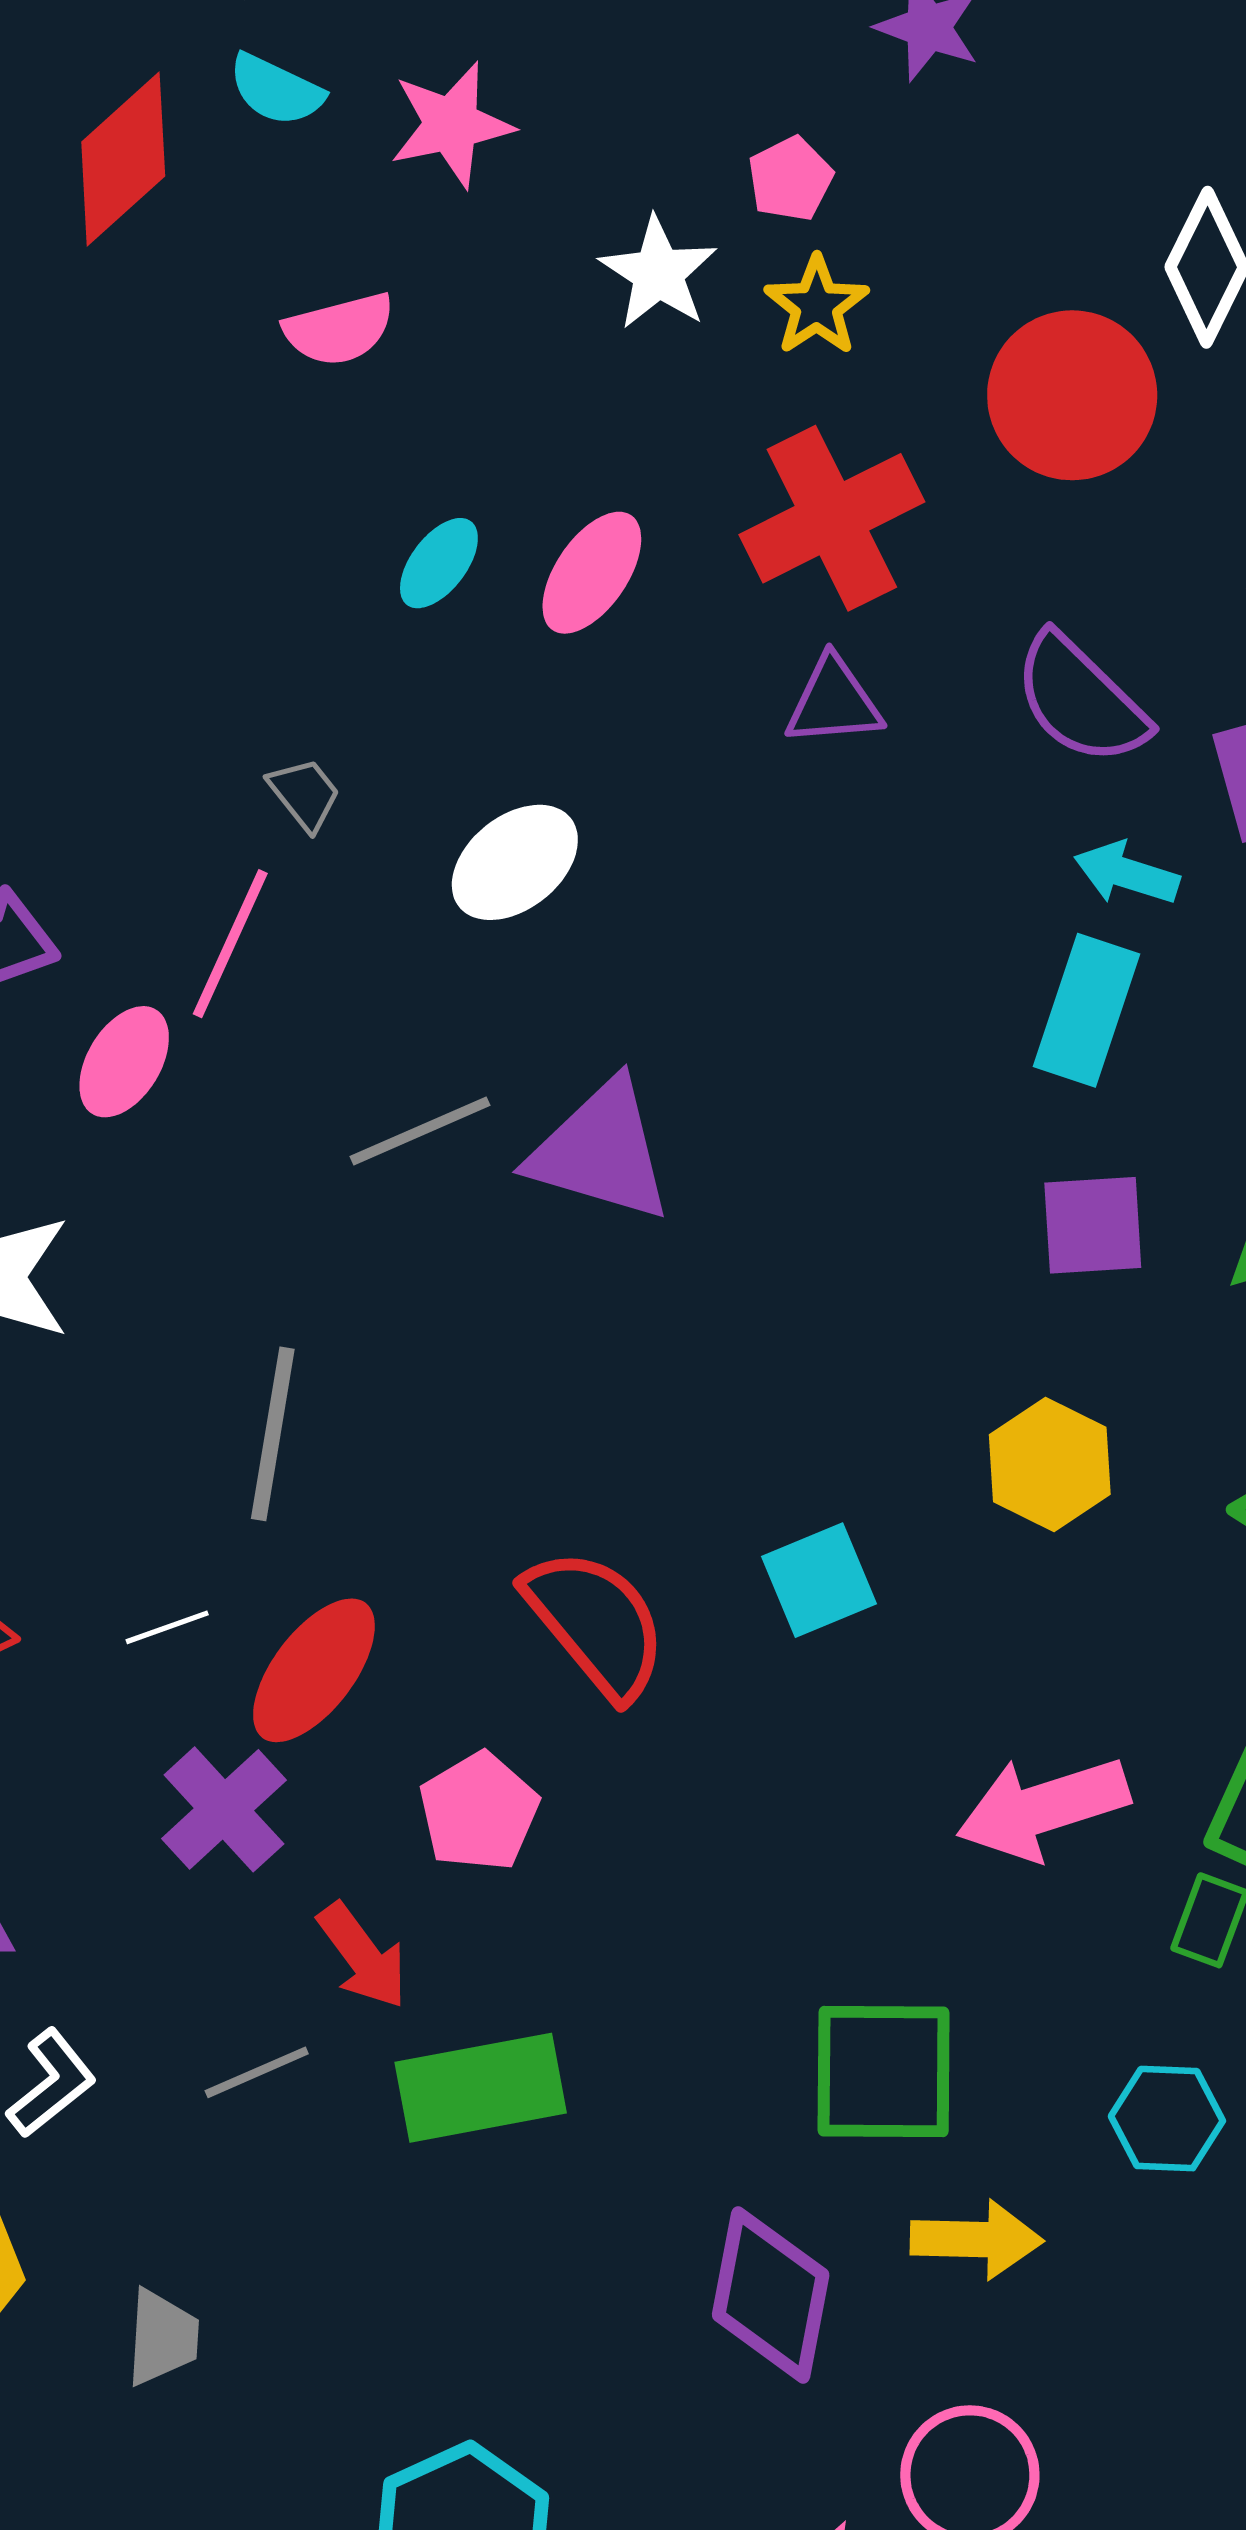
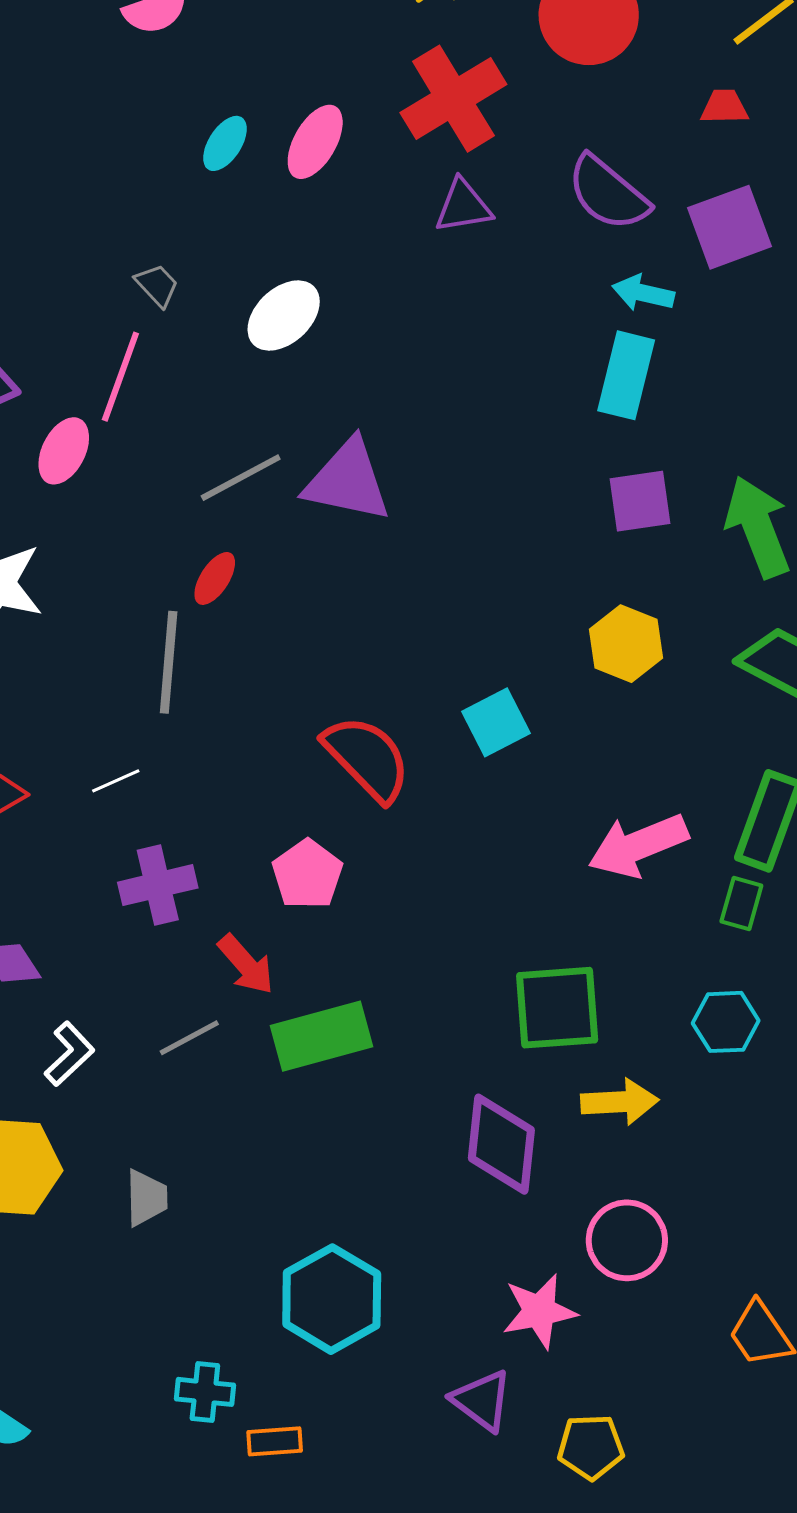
red ellipse: (314, 1670) -> (215, 578), moved, size x0.6
purple cross: (224, 1809) -> (158, 885), turned 34

